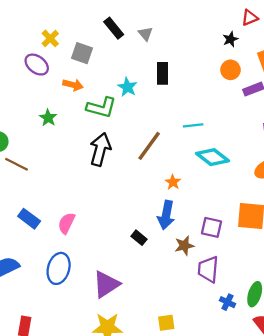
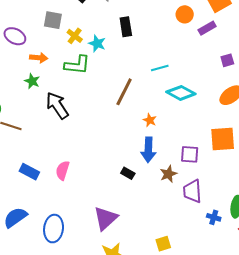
yellow cross: (50, 38) -> (75, 36), moved
orange arrow: (73, 85) -> (39, 58), moved
black arrow: (100, 149) -> (57, 105), moved, turned -40
blue ellipse: (59, 268) -> (54, 229), moved

